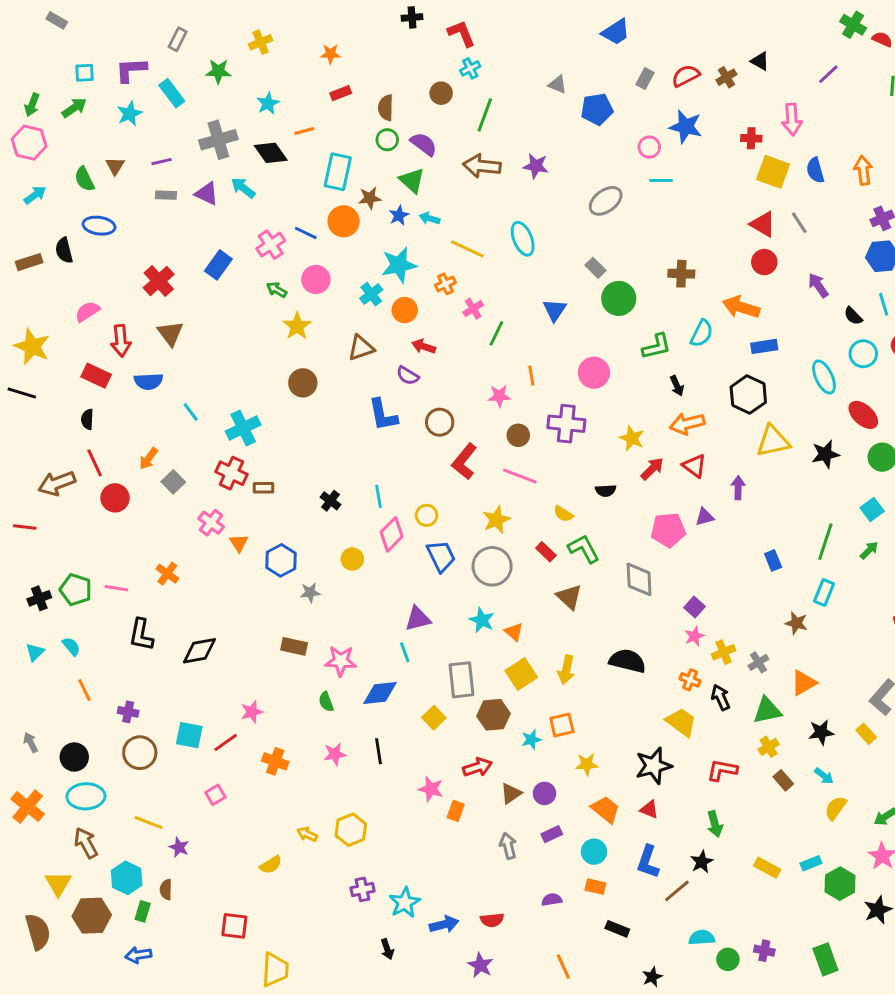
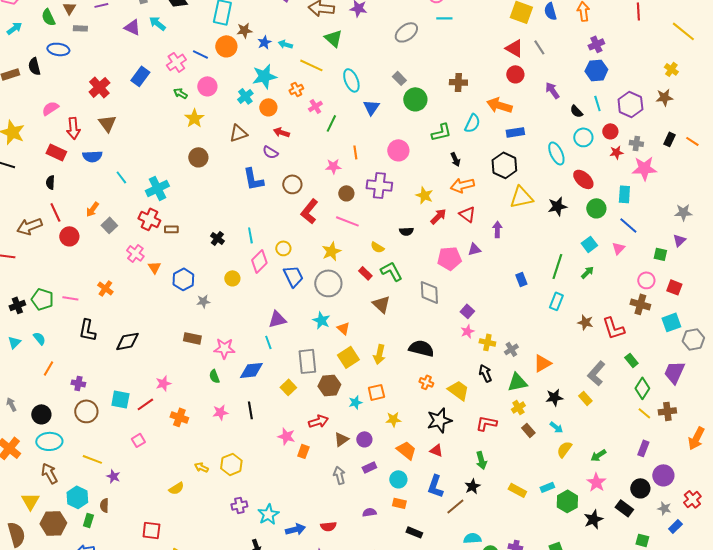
green triangle: (412, 181) -> (333, 38), moved
gray rectangle: (166, 195) -> (80, 28), moved
cyan ellipse: (523, 239) -> (351, 80), moved
brown star: (796, 623) -> (585, 322), moved
yellow cross: (724, 652) -> (487, 342), turned 35
orange cross: (690, 680) -> (426, 382), moved
orange line: (84, 690) -> (48, 368), turned 56

